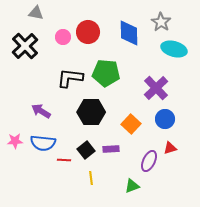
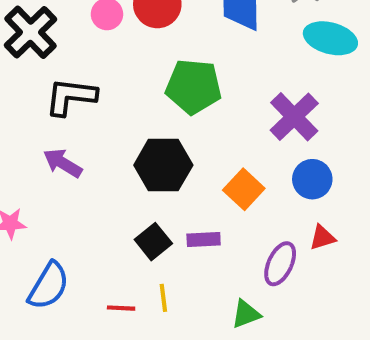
black L-shape: (70, 78) -> (71, 97), moved
blue semicircle: (43, 143) -> (49, 286), moved, turned -65
red line: (64, 160) -> (121, 308), moved

